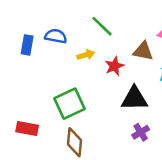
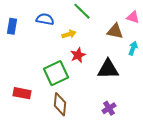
blue rectangle: (27, 45) -> (12, 26), moved
red star: (114, 66) -> (78, 55), moved
purple cross: (141, 132) -> (109, 108), moved

